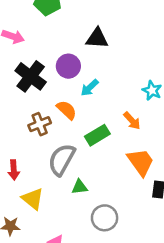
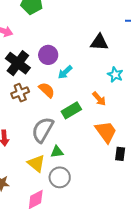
black triangle: (97, 38) -> (99, 42), moved
brown cross: (40, 124) -> (20, 93), moved
yellow triangle: (33, 199) -> (36, 163), moved
gray circle: (105, 218) -> (60, 177), moved

